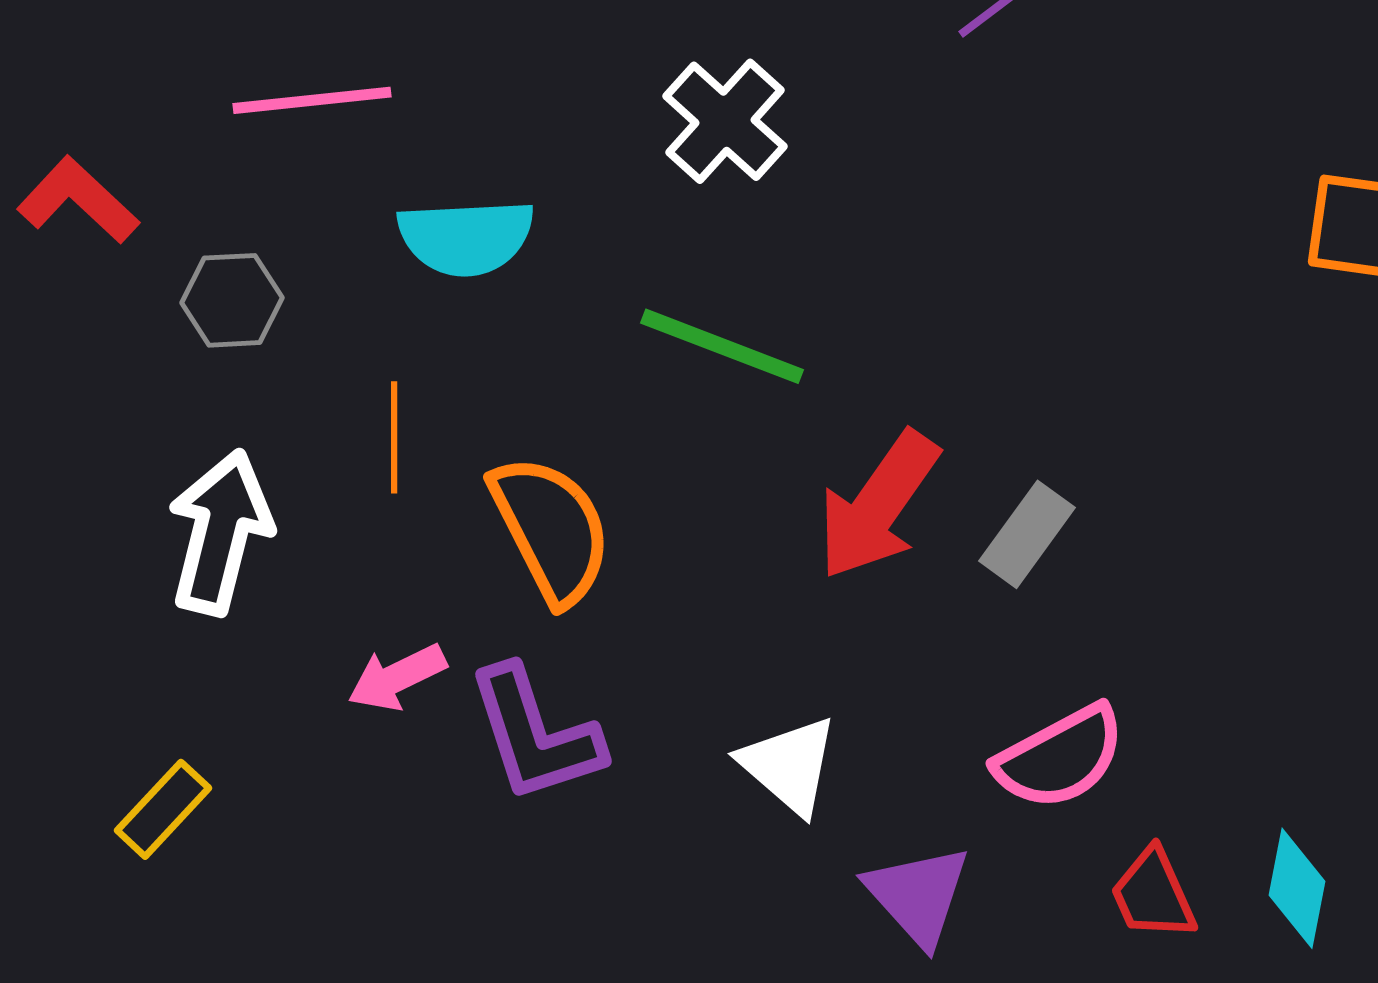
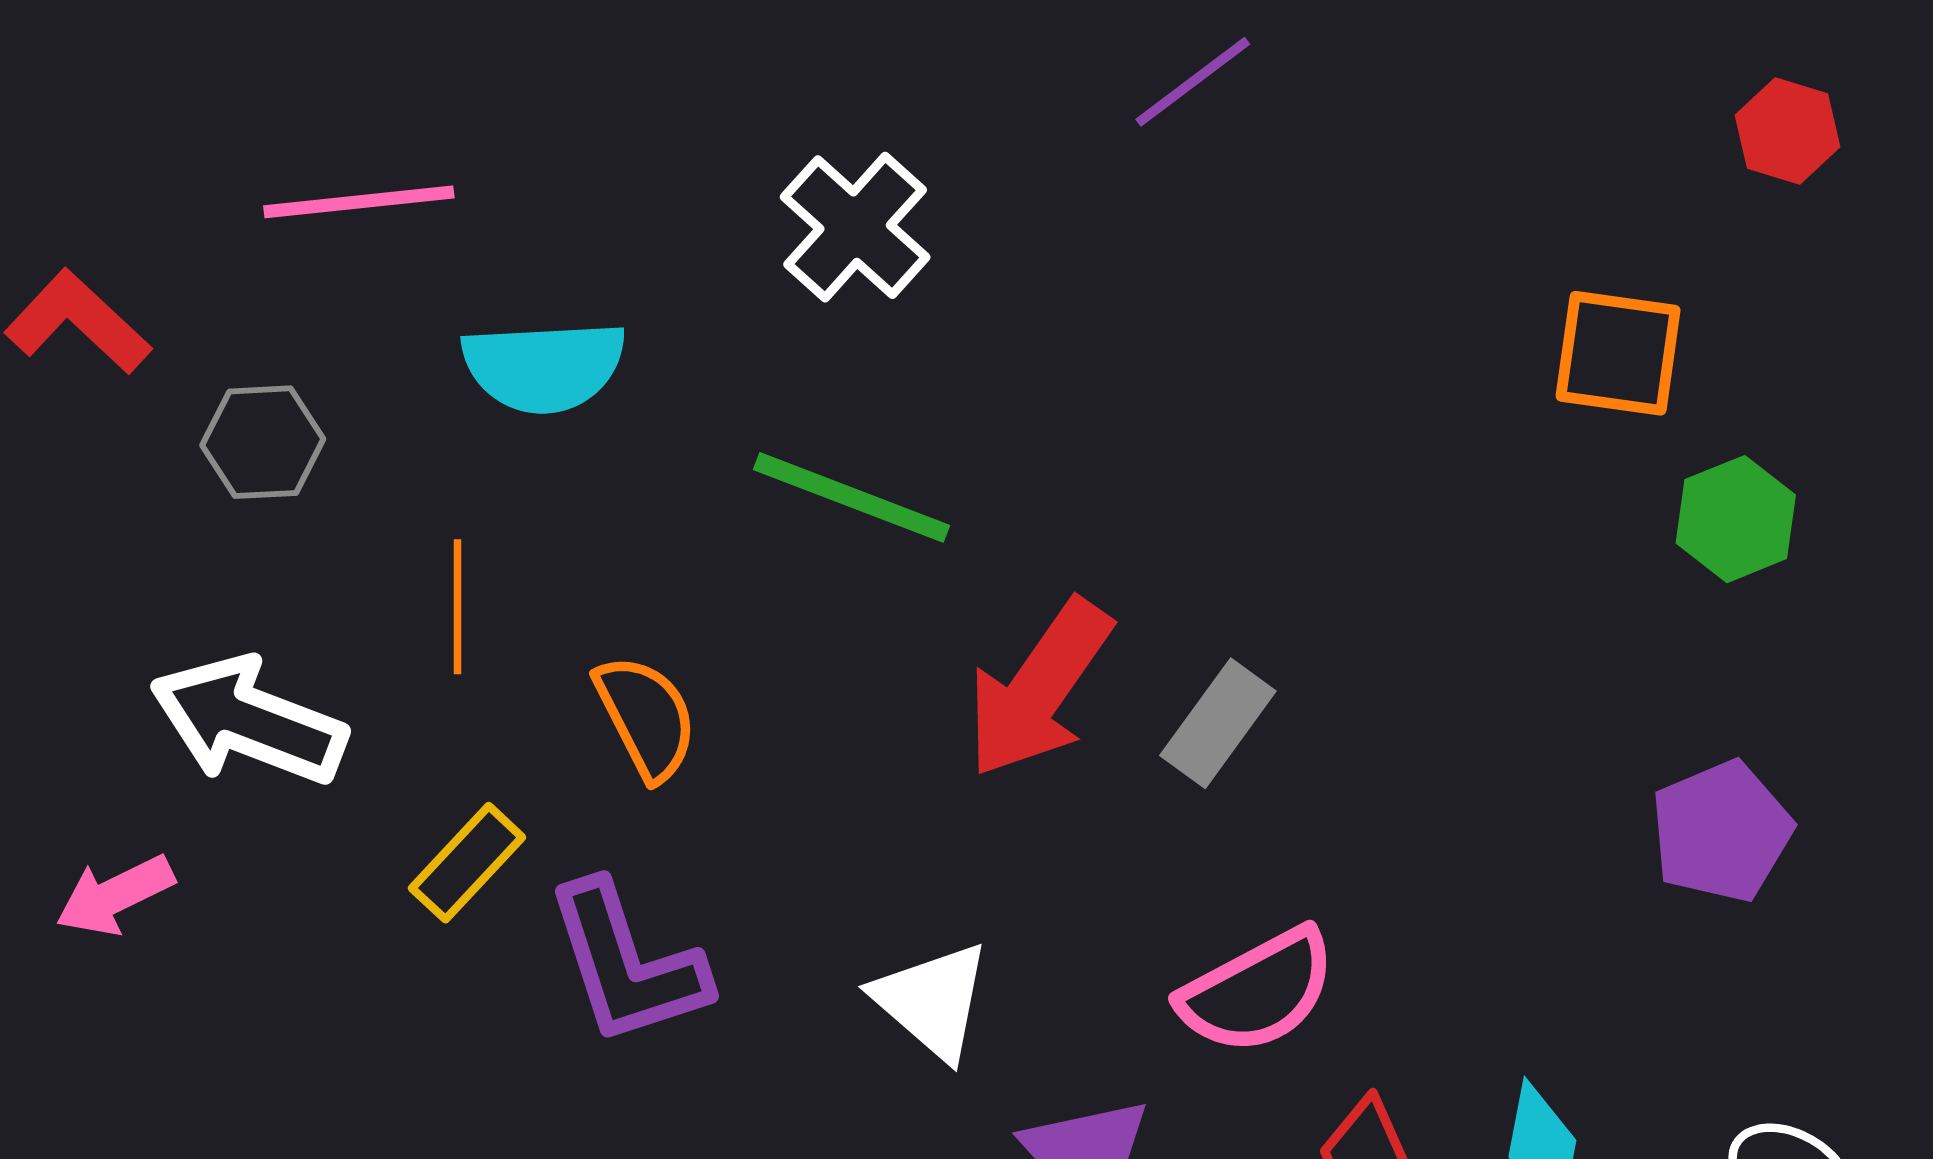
orange semicircle: (551, 529) -> (646, 717), size x0.7
white arrow: (220, 532) -> (248, 721), turned -83
pink arrow: (397, 677) -> (115, 895), moved
yellow rectangle: (163, 809) -> (467, 863), moved

